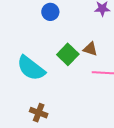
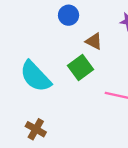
brown triangle: (90, 49) -> (94, 41), moved

